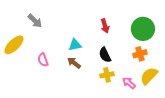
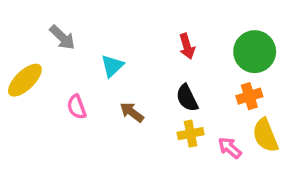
cyan triangle: (75, 45) -> (112, 66), moved, turned -32
yellow semicircle: (149, 76) -> (265, 135), turned -66

